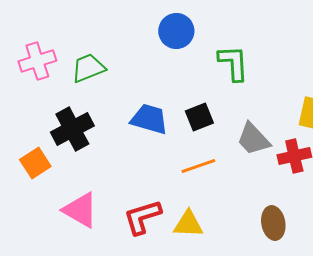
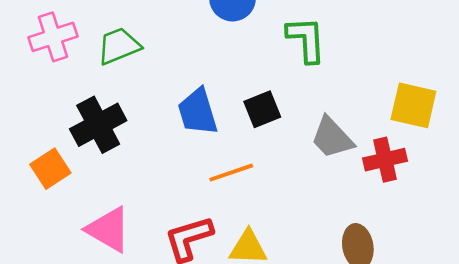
blue trapezoid: (149, 119) -> (198, 112), turned -123
orange line: (198, 166) -> (231, 173), moved

